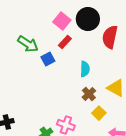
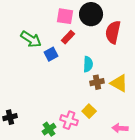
pink square: (62, 21) -> (65, 16), turned -30
brown cross: (89, 94) -> (97, 82), moved, turned 32
yellow square: (99, 113) -> (89, 111), moved

